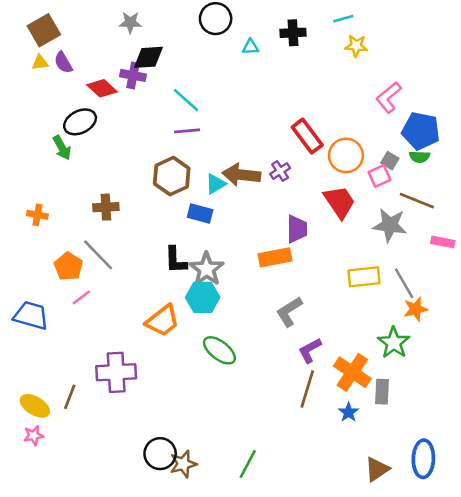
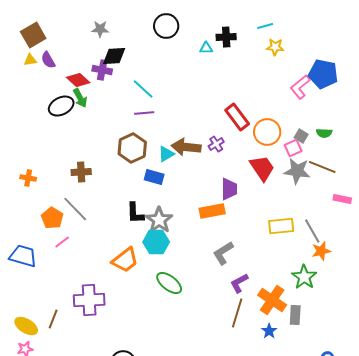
cyan triangle: (250, 47) -> (206, 48), moved
blue pentagon: (421, 131) -> (323, 74), moved
green arrow: (62, 148) -> (80, 98), moved
gray star: (390, 225) -> (297, 171), moved

